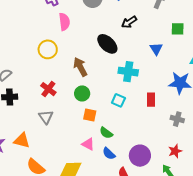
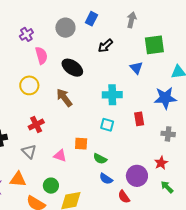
green square: (178, 29) -> (154, 45), size x1.5
black ellipse: (107, 44) -> (72, 68), moved
red cross: (48, 89) -> (36, 124), turned 35
green circle: (82, 93) -> (51, 186), moved
gray triangle: (46, 117) -> (29, 151), moved
pink triangle: (88, 144) -> (60, 156), moved
red star: (175, 151) -> (161, 163), moved

